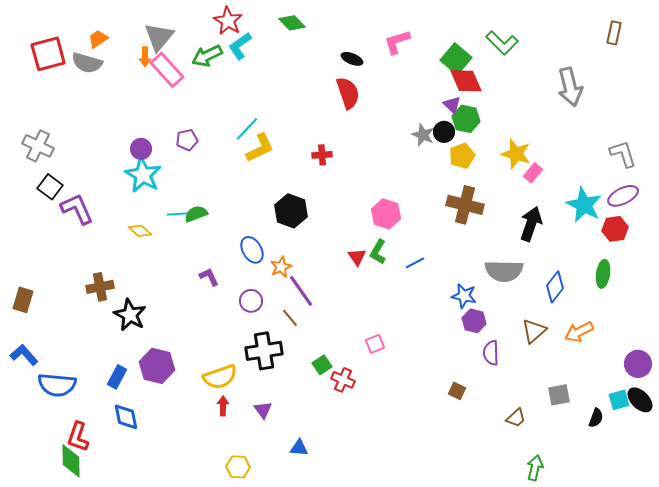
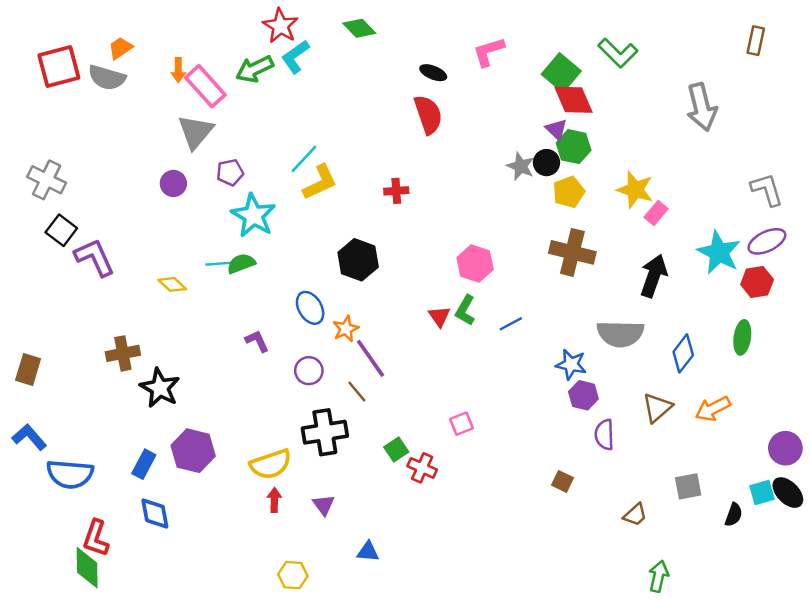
gray triangle: (159, 37) -> (196, 132), moved
cyan star: (143, 175) -> (253, 215), moved

